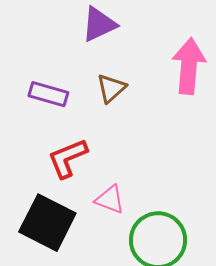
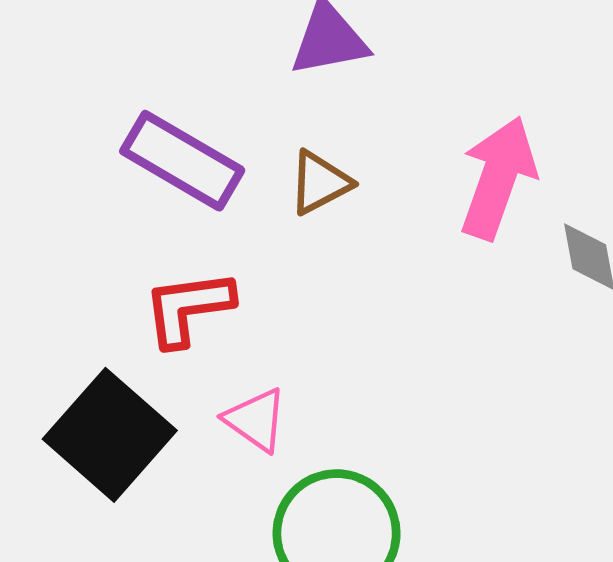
purple rectangle: (48, 94) -> (182, 161), size x1.4

